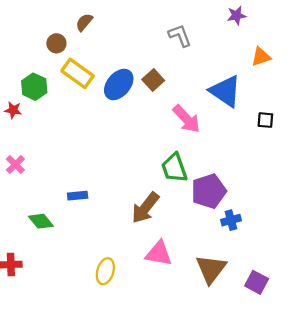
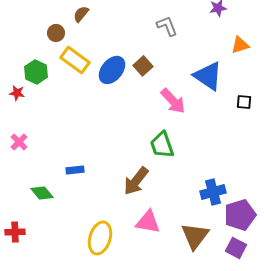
purple pentagon: (209, 191) -> (240, 215), moved
blue cross: (231, 220) -> (213, 192), size x1.4
yellow ellipse: (105, 271) -> (100, 238), size x1.4

